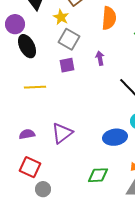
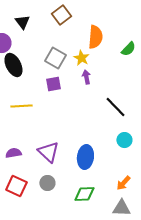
yellow star: (61, 17) -> (81, 58), moved
purple triangle: (62, 133) -> (48, 152), turned -40
blue ellipse: (115, 137) -> (85, 157), moved, turned -75
gray circle: (43, 189) -> (47, 183), moved

